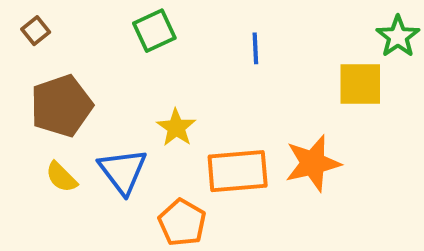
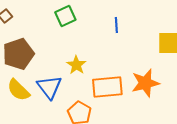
yellow semicircle: (61, 177) -> (18, 90), size x1.4

